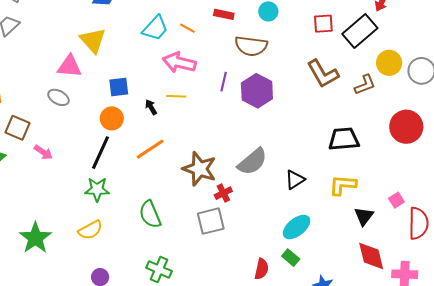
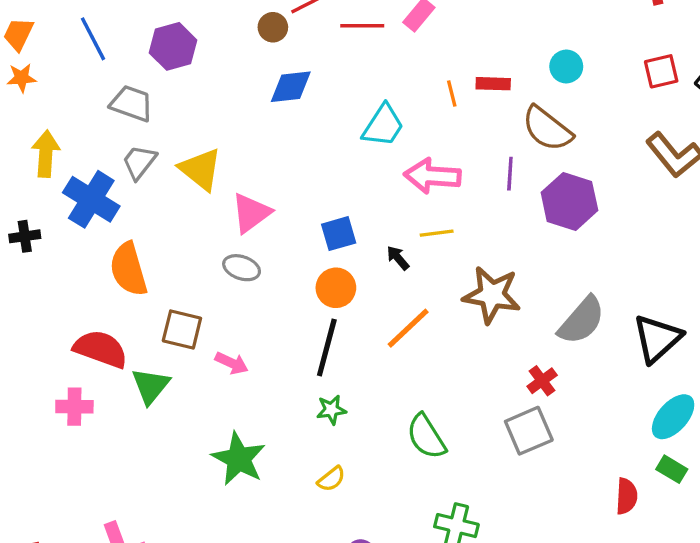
orange line: (187, 28) -> (452, 93), moved, turned 56
yellow triangle: (93, 40) -> (201, 169), moved
brown semicircle: (251, 46) -> (547, 129), turned 40
pink triangle: (69, 66) -> (251, 213), turned -32
purple line: (224, 82) -> (510, 174), moved
brown star: (199, 169) -> (492, 295), moved
black triangle: (295, 180) -> (657, 339), size x1.5
green star: (97, 189) -> (331, 410), size x0.7
yellow semicircle: (90, 230) -> (331, 479), size x0.7
green star: (35, 238) -> (239, 459), moved

